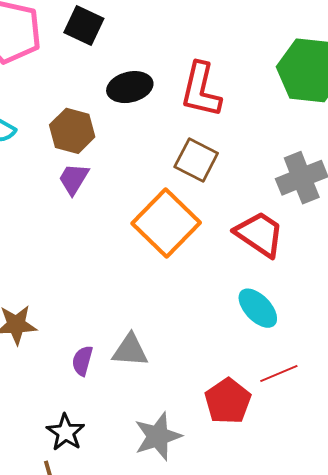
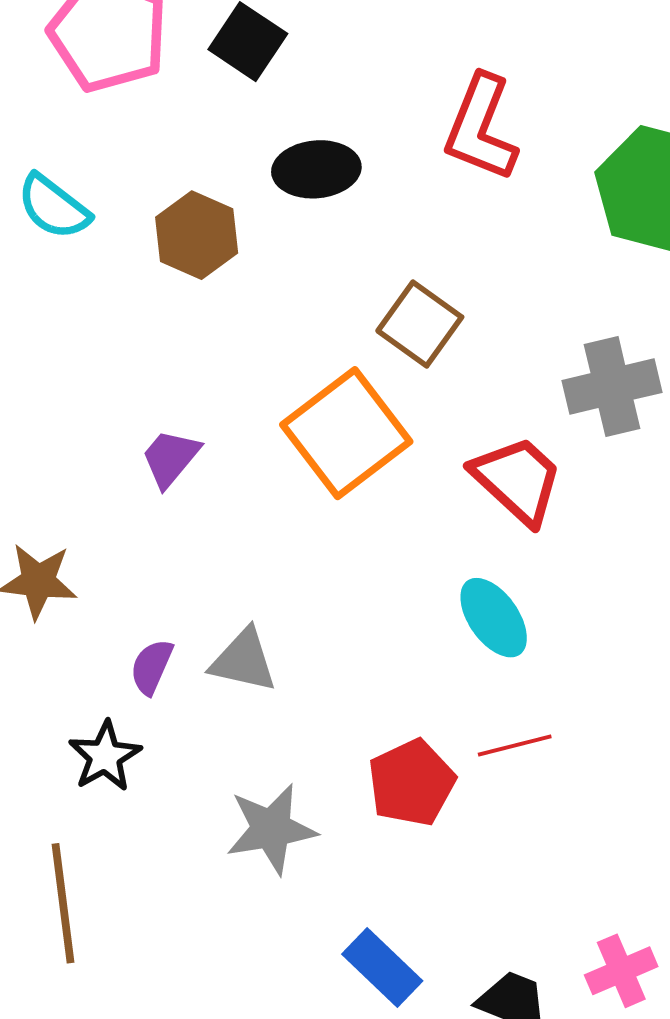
red L-shape: (201, 90) -> (481, 128), moved
purple trapezoid: (74, 179) -> (170, 458), moved
black star: (66, 432) -> (105, 756), moved

